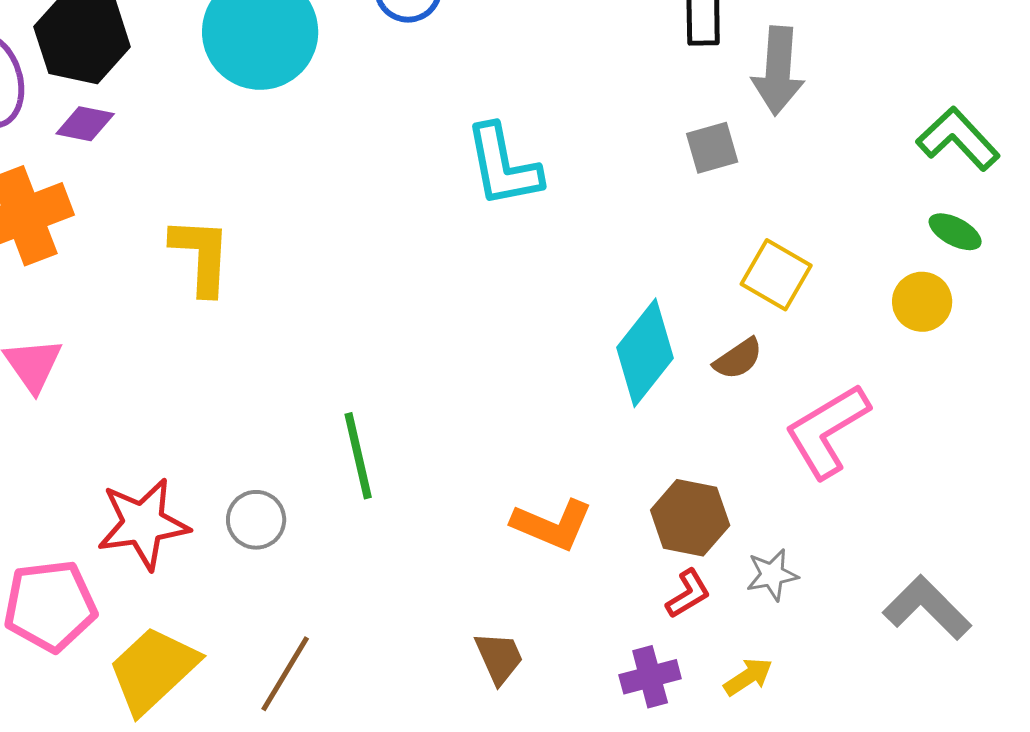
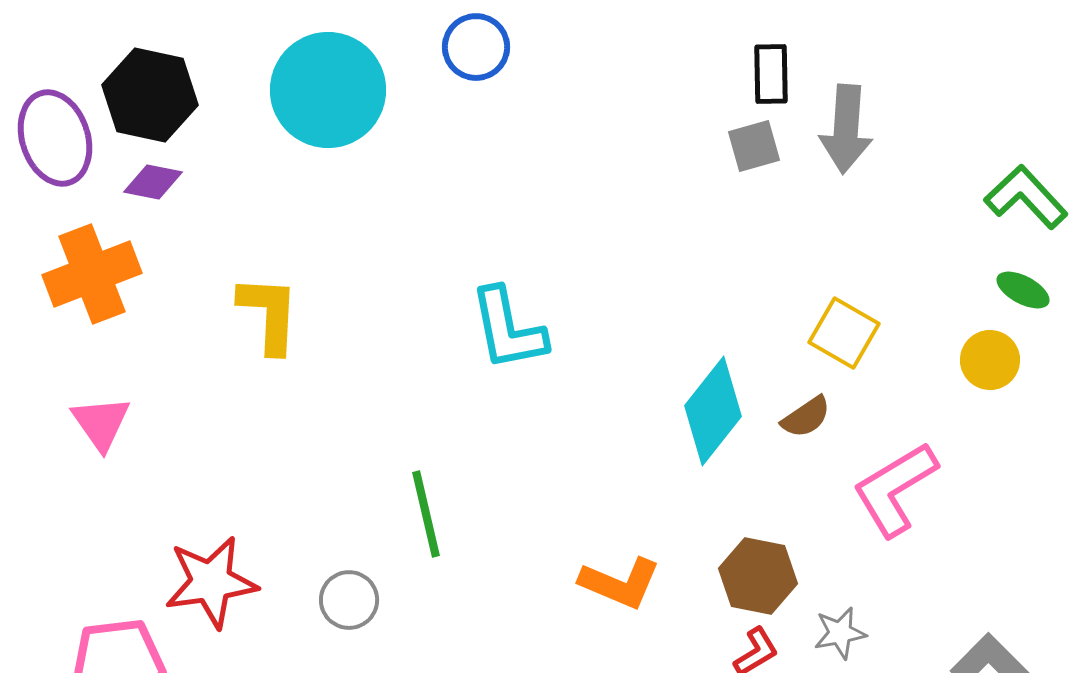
gray square: (712, 148) -> (754, 146), moved
cyan L-shape: (503, 166) -> (508, 329), moved
gray circle: (256, 520) -> (349, 600), moved

